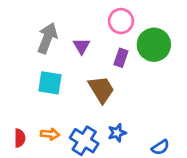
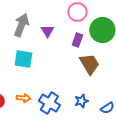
brown trapezoid: (101, 89) -> (89, 64), moved
blue star: (117, 133) -> (81, 101), moved

